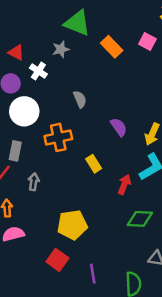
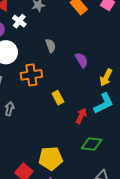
purple semicircle: (119, 127) -> (82, 60), moved
yellow pentagon: (72, 225) -> (51, 158), moved

